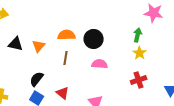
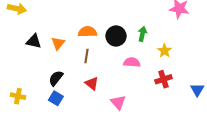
green arrow: (138, 35) -> (142, 34), moved
pink semicircle: (100, 64) -> (132, 62), moved
red triangle: (63, 93) -> (92, 83), moved

